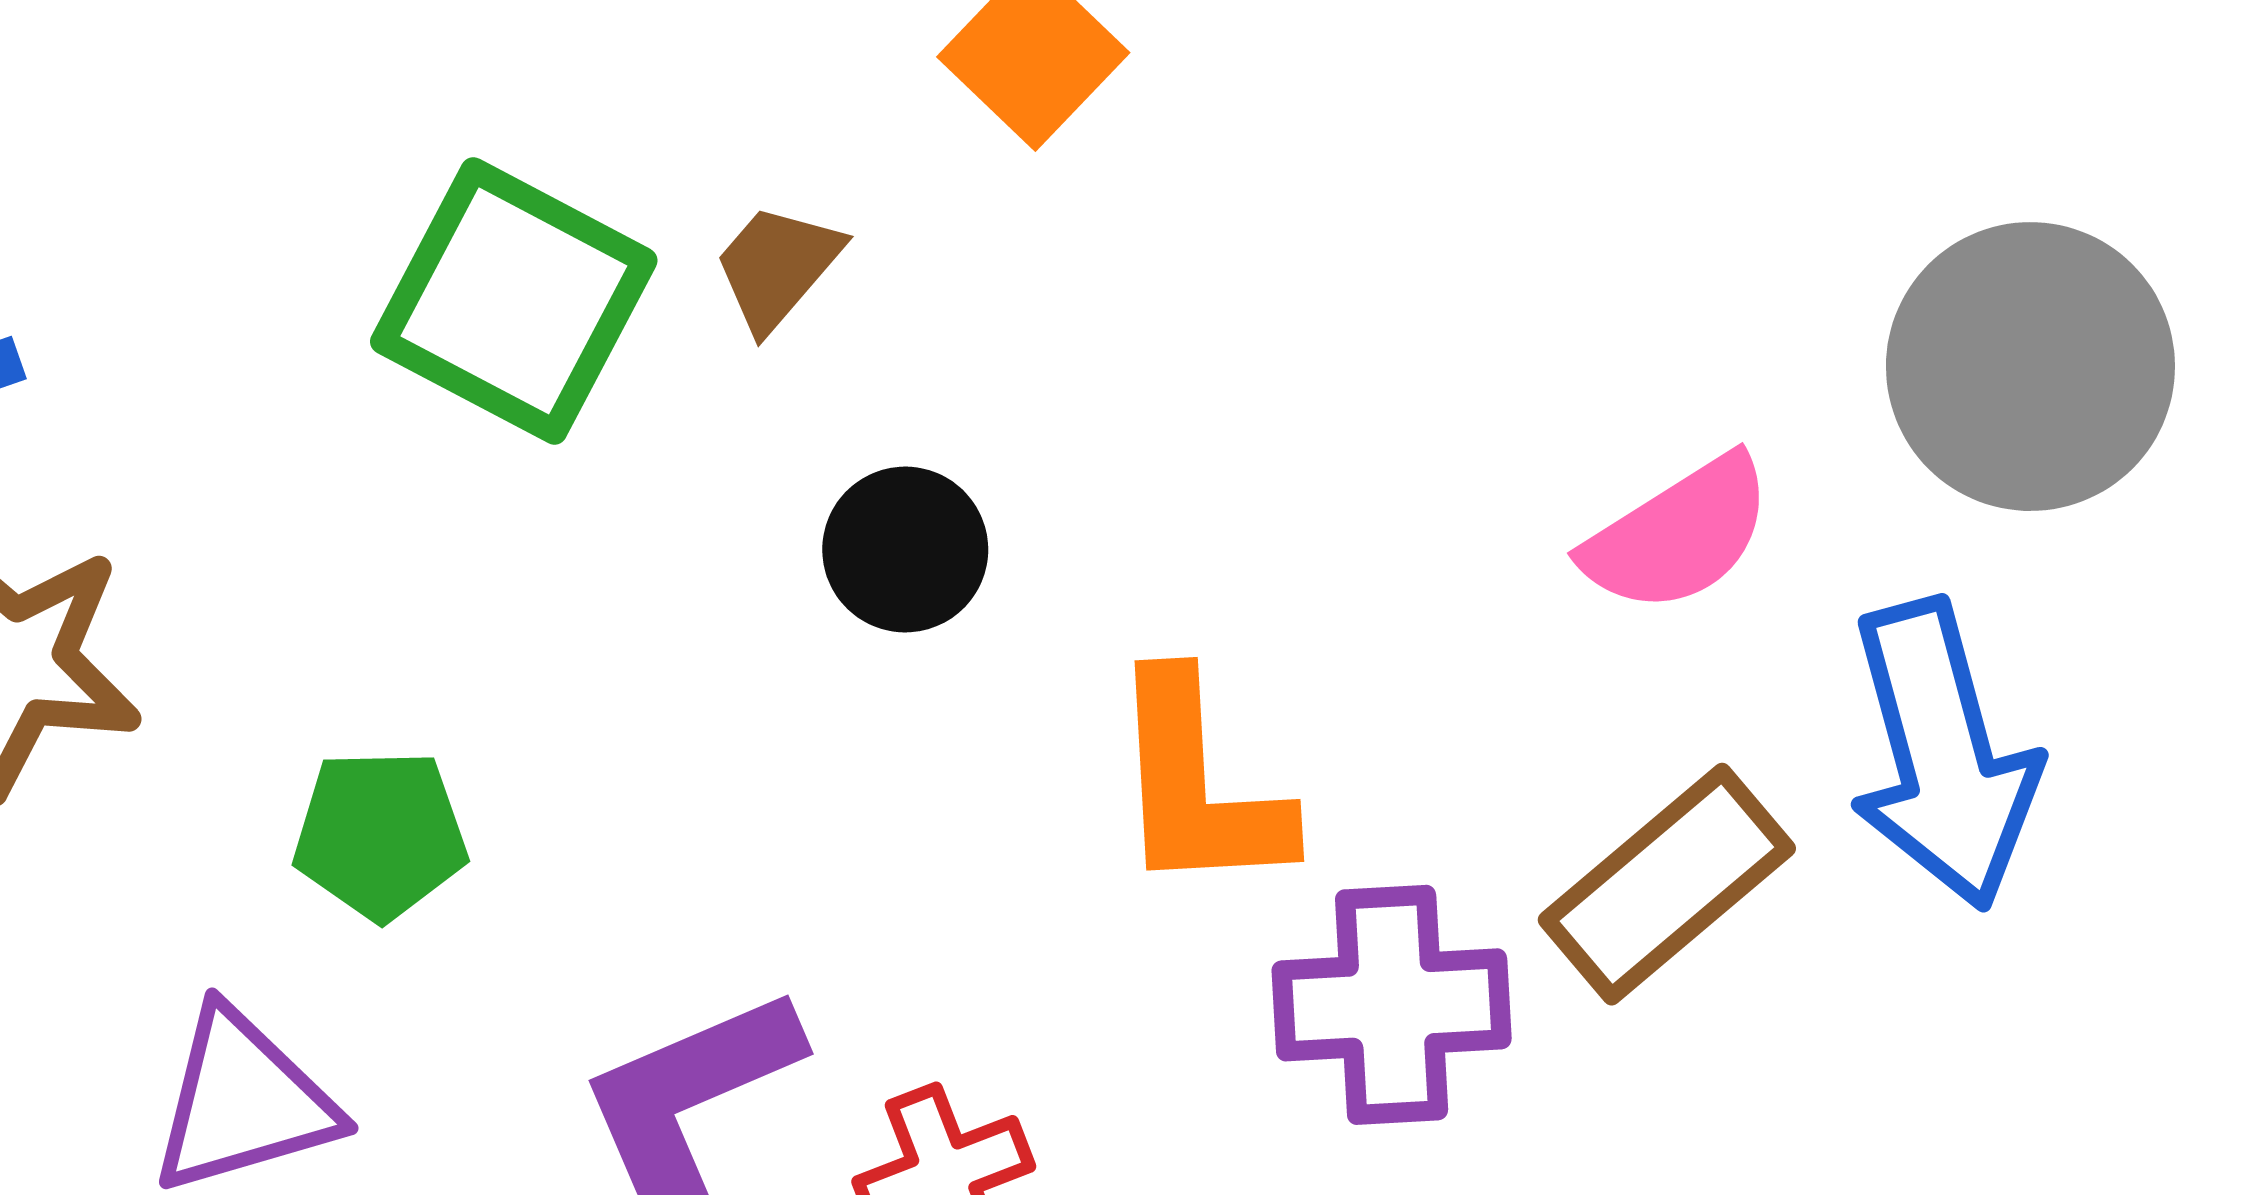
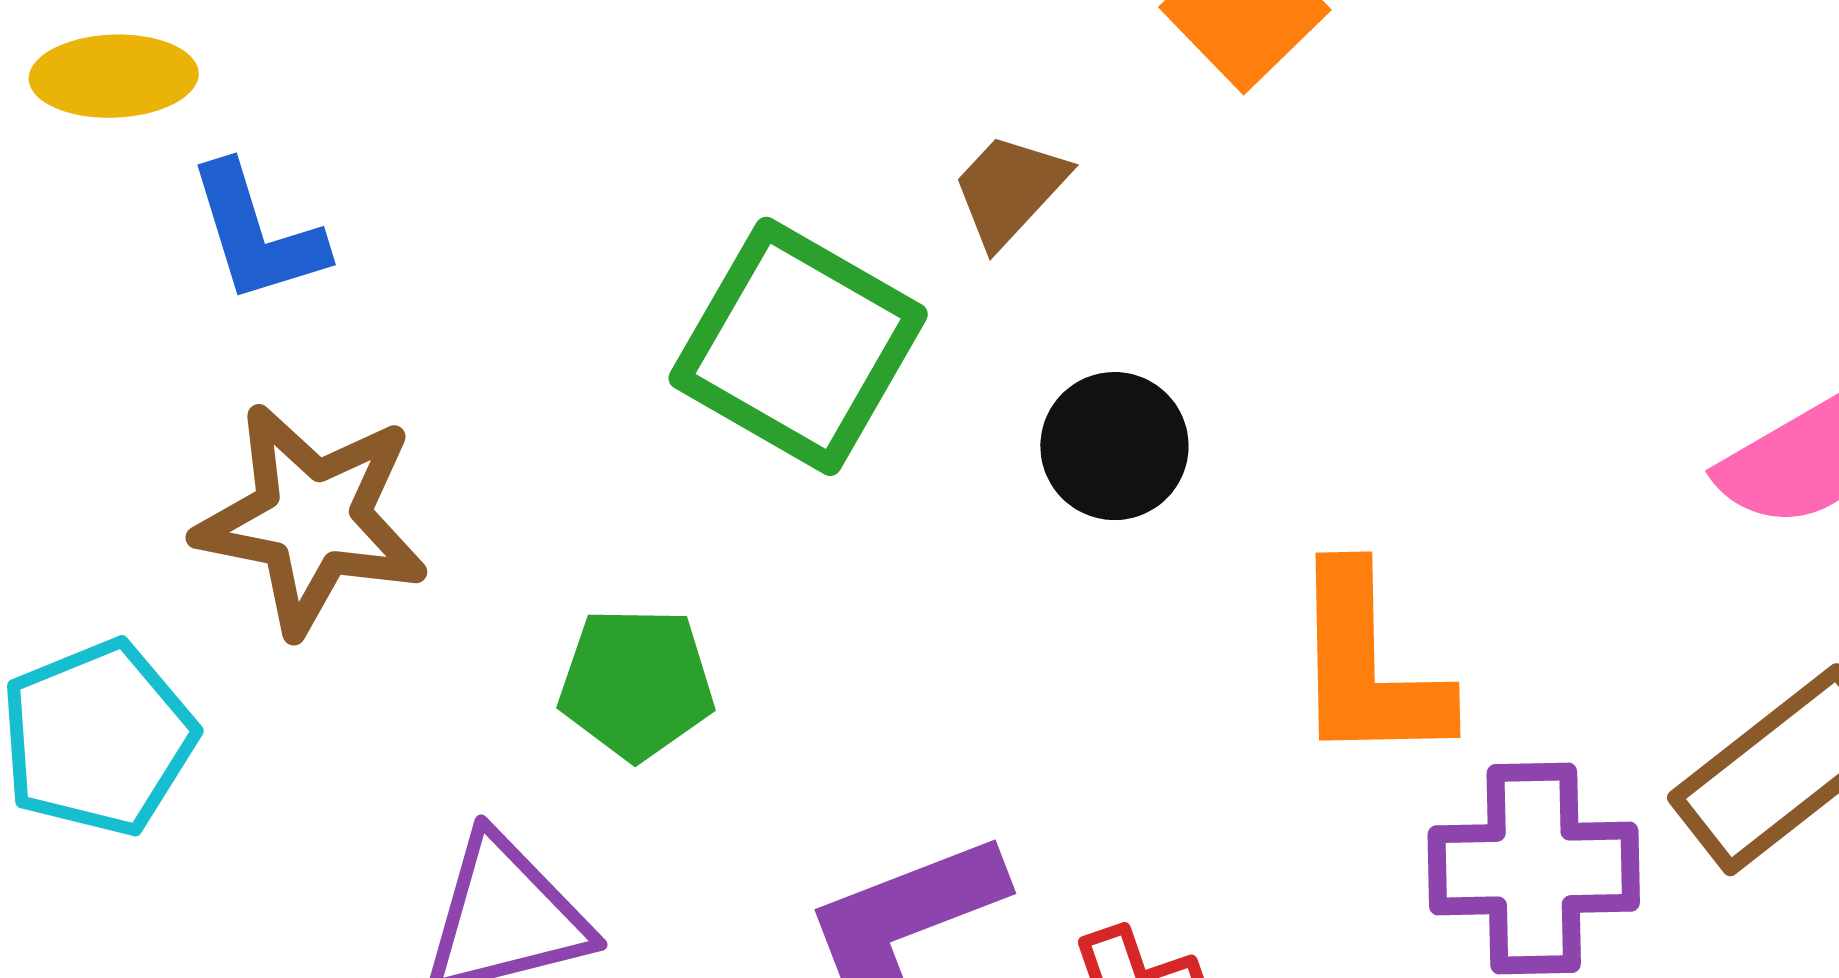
green square: (514, 301) -> (798, 346), moved

